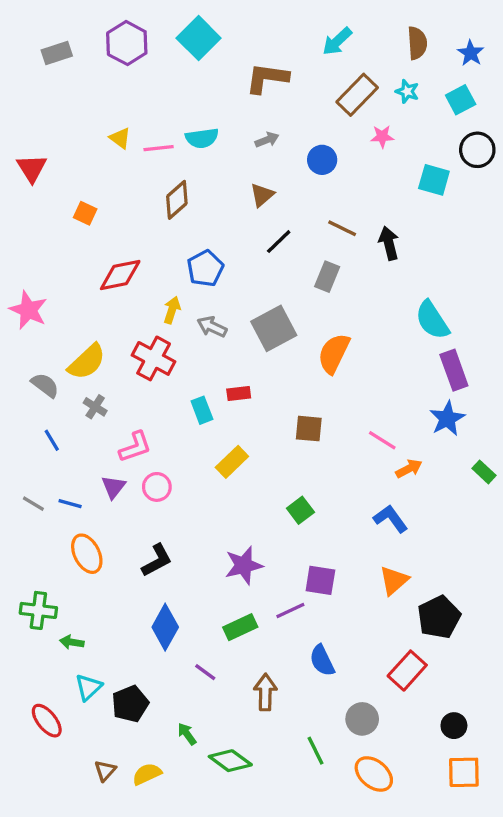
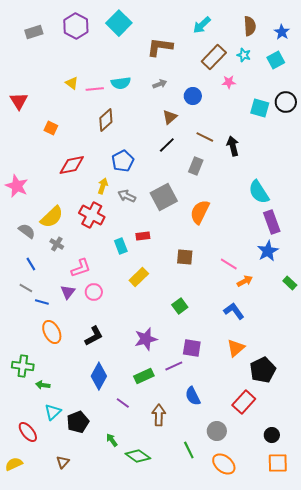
black circle: (477, 150) -> (286, 102), moved
brown triangle: (262, 195) -> (170, 117), moved
gray line: (33, 504) -> (26, 288), moved
yellow semicircle: (147, 774) -> (14, 464), moved

